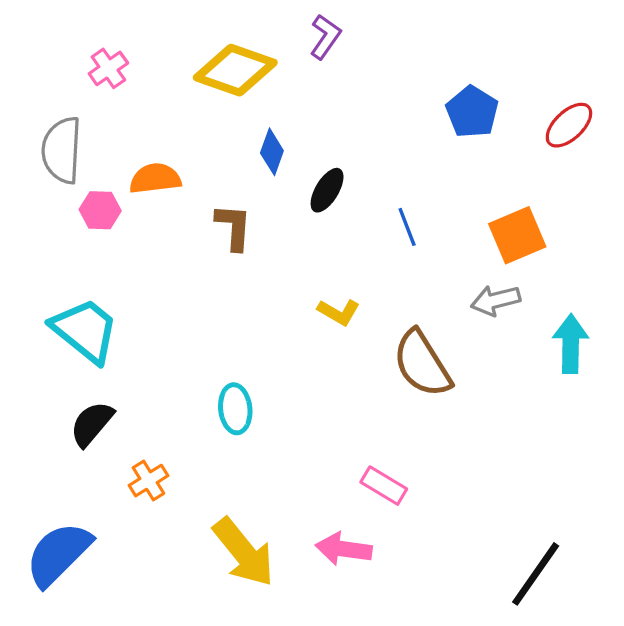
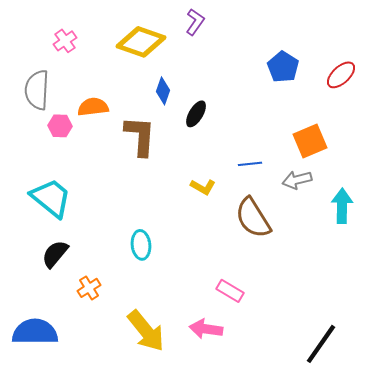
brown L-shape: (234, 227) -> (140, 136), size x1.4
blue line: (407, 227) -> (250, 164), moved, turned -75
blue semicircle: (58, 554) -> (35, 332), turned 45

